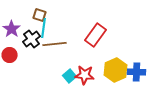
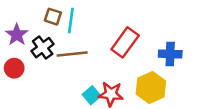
cyan line: (44, 28) -> (71, 20), moved
blue cross: (137, 72) -> (170, 54), moved

